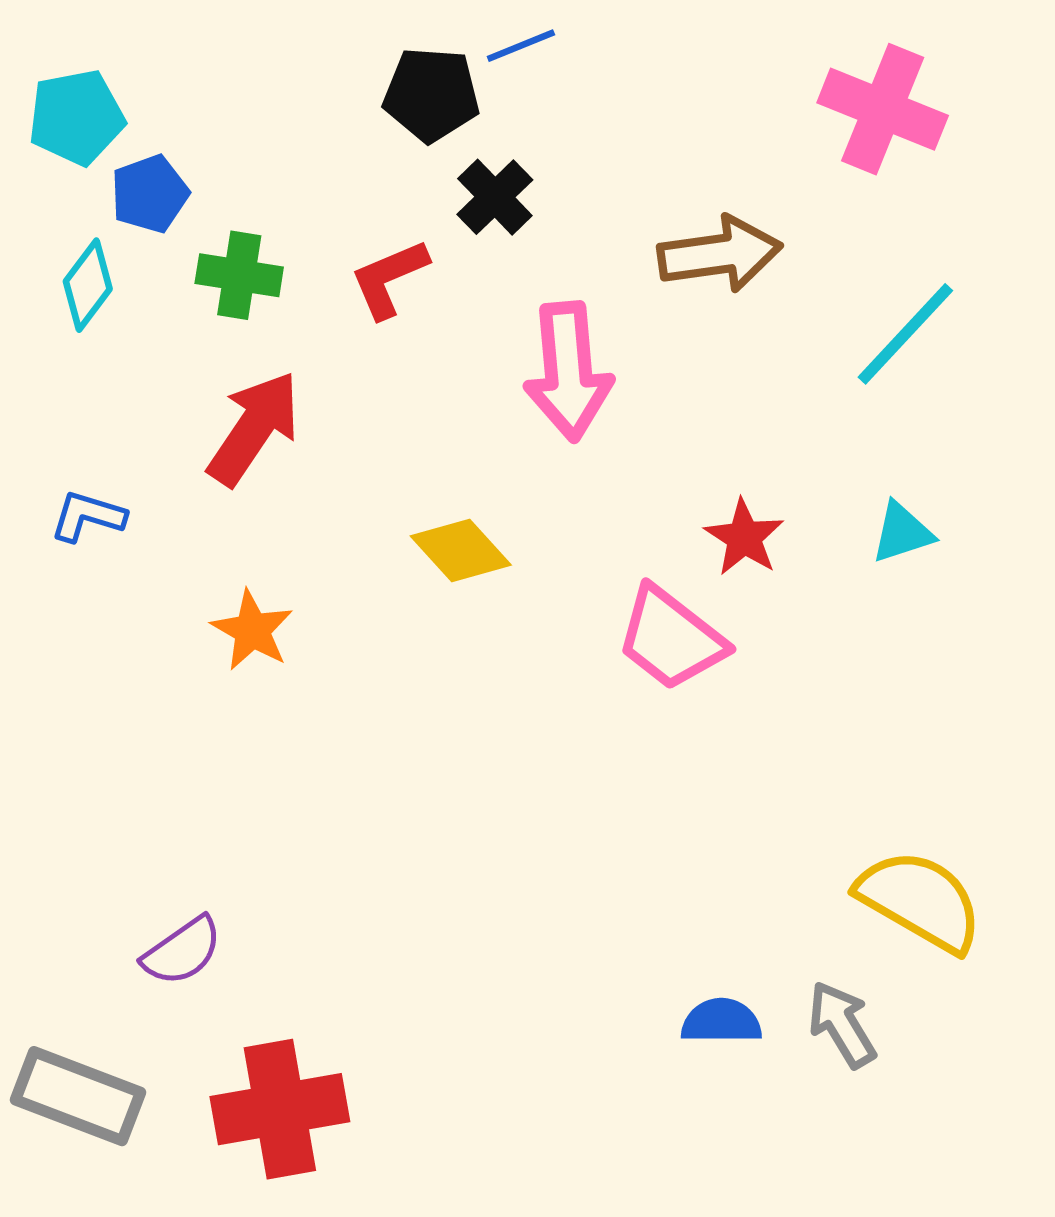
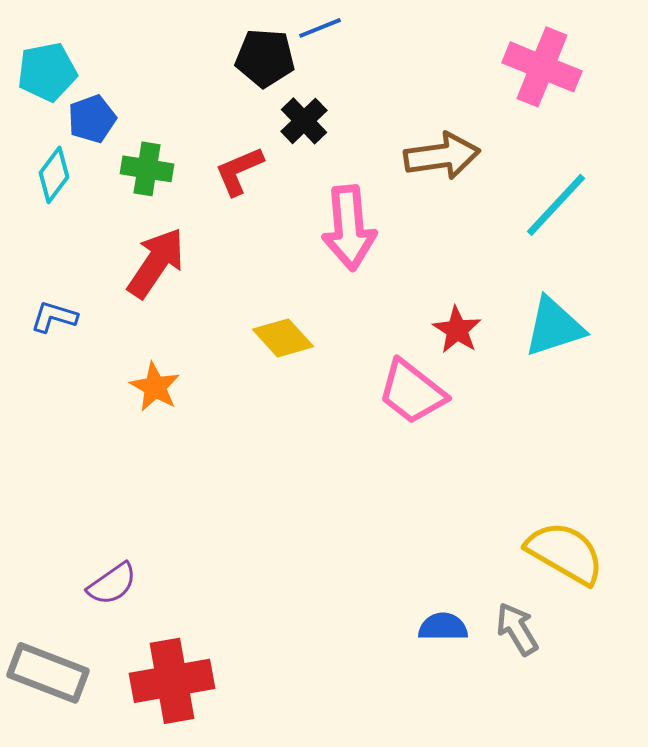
cyan triangle: (902, 533) -> (554, 327), size x1.6

